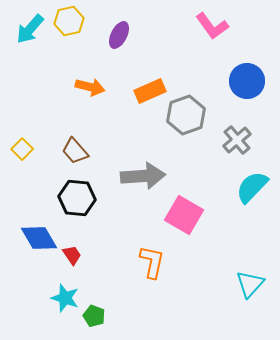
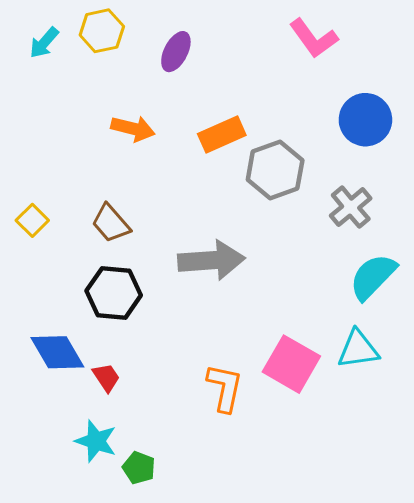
cyan arrow: (30, 29) -> (44, 43), size x0.7
pink square: (184, 215) -> (291, 364), moved
cyan triangle: (250, 284) -> (358, 349), moved, turned 40

